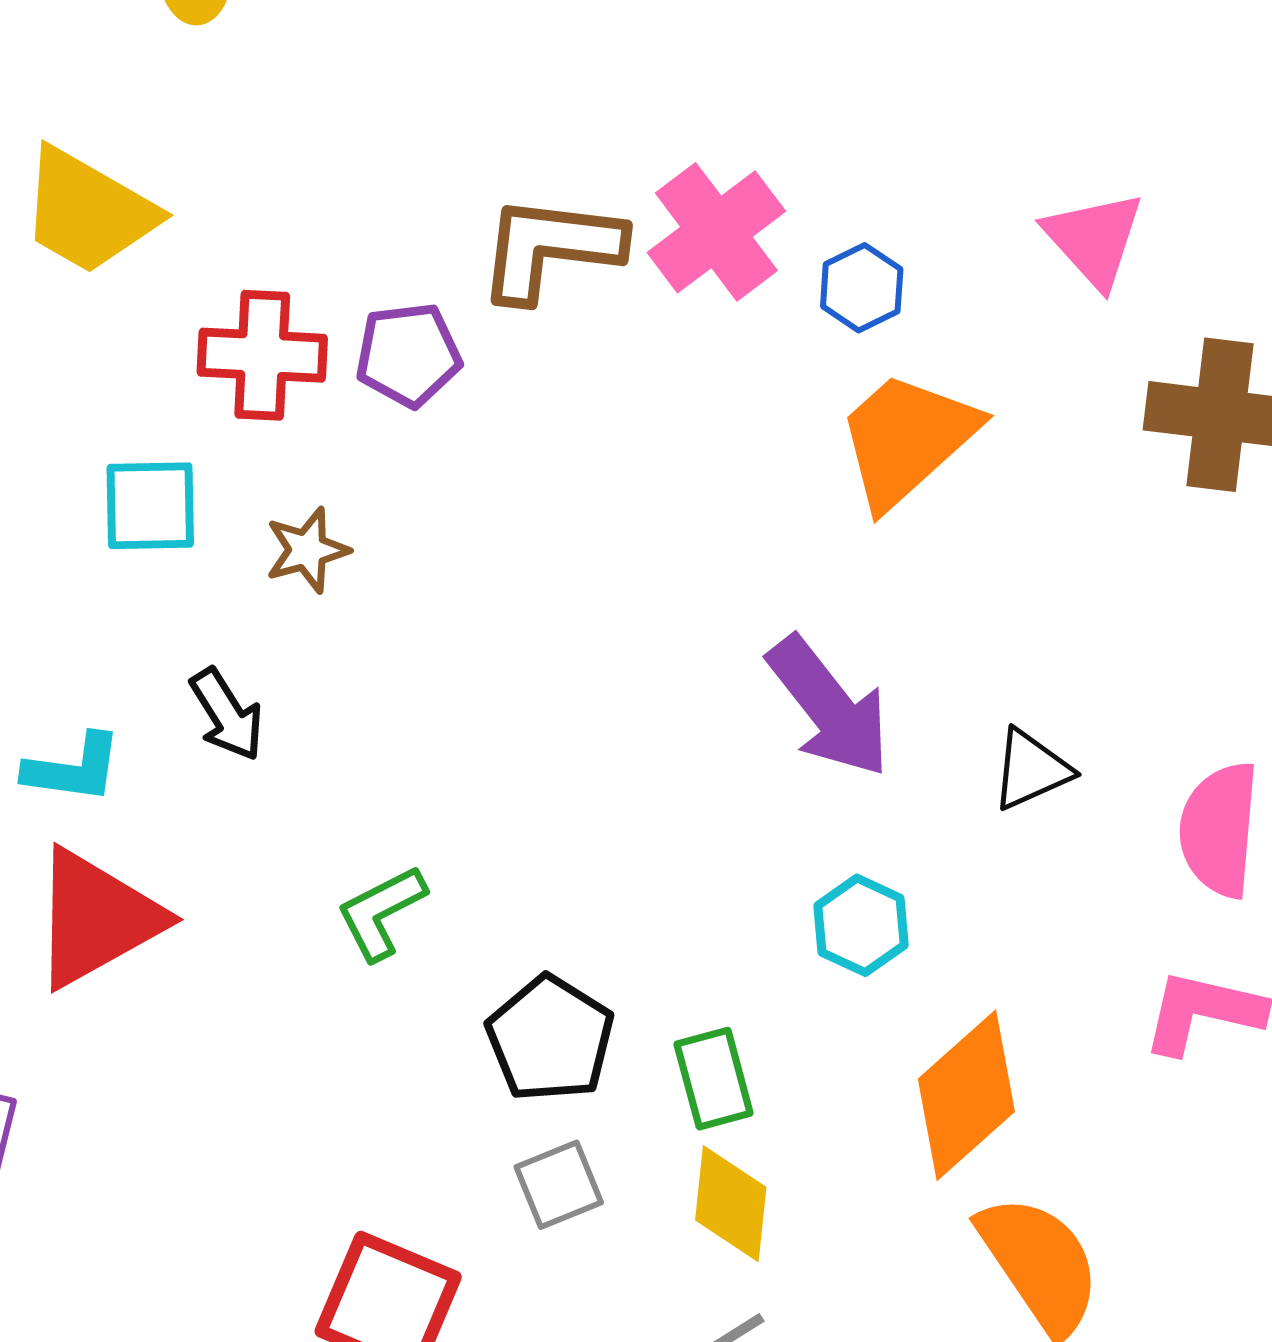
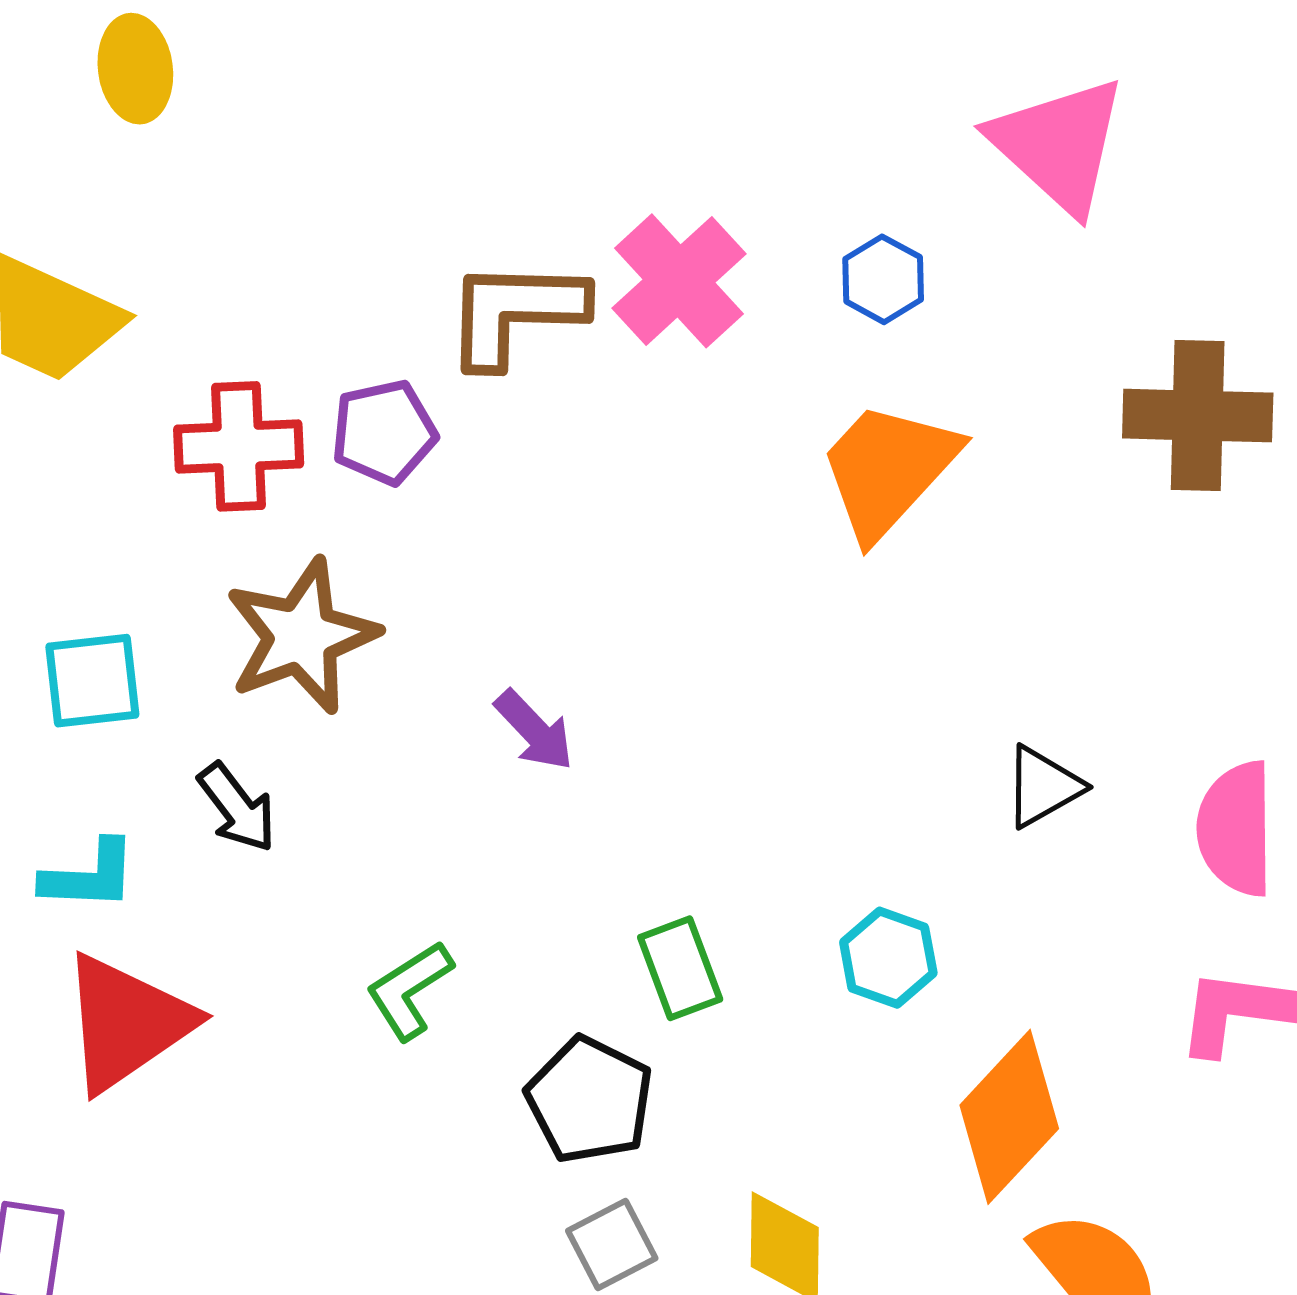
pink triangle: (1094, 239) -> (1059, 145), moved, size x1.4
blue hexagon: (862, 288) -> (883, 279), moved
cyan square: (150, 506) -> (92, 681), moved
brown star: (307, 550) -> (302, 636), size x1.8
purple arrow: (829, 707) -> (534, 730), moved, size x0.6
green rectangle: (714, 1079) -> (680, 968), moved

